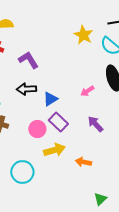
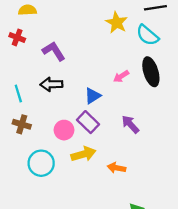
pink arrow: (87, 91) -> (121, 76), moved
blue triangle: (50, 99) -> (93, 96), moved
cyan circle: (22, 172) -> (41, 163), moved

